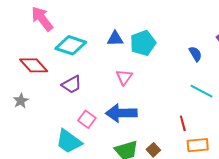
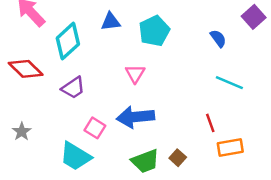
blue triangle: (115, 39) -> (111, 22), moved
cyan diamond: (71, 45) -> (68, 41), turned -56
gray star: (21, 101) -> (22, 132), moved

